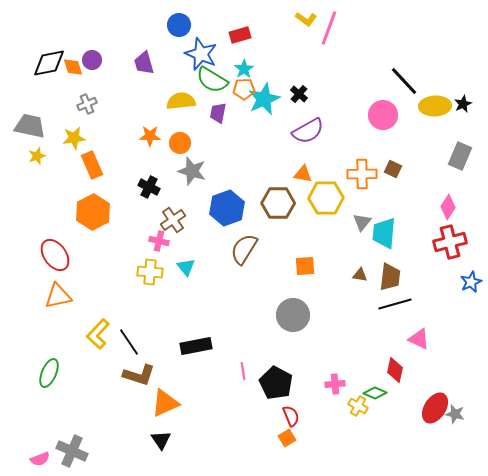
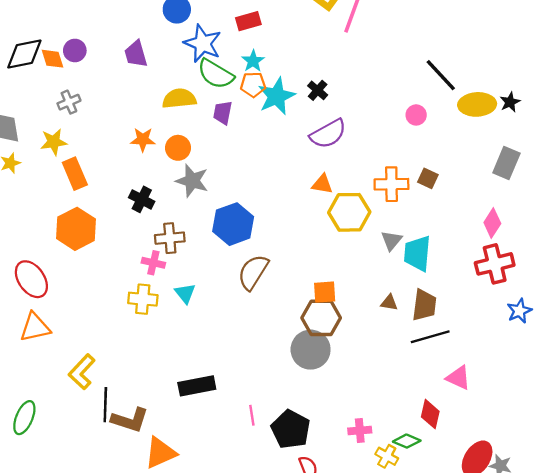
pink circle: (383, 115) -> (416, 115), size x0.6
brown hexagon: (278, 203) -> (321, 318), moved
brown cross: (173, 220) -> (170, 238), turned 30
black line: (129, 342) -> (105, 405), moved, turned 36

